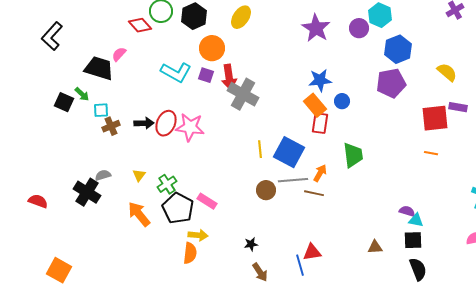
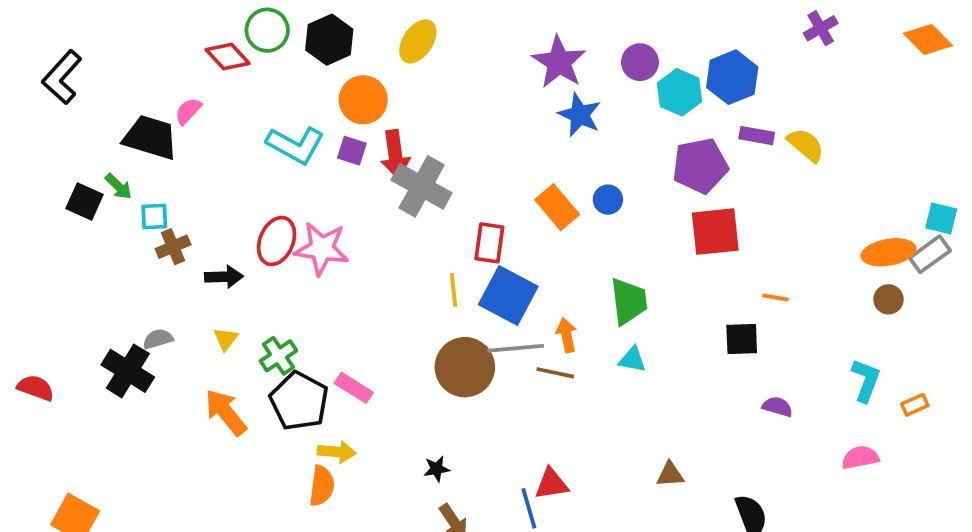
cyan hexagon: (380, 15) -> (679, 92), moved
blue hexagon: (398, 49) -> (732, 77), moved
blue star: (320, 80) -> (580, 115), moved, turned 30
purple rectangle: (458, 107) -> (757, 136), moved
red square: (435, 118) -> (715, 232), moved
black arrow: (144, 123) -> (224, 277), moved
red rectangle: (320, 123) -> (489, 243), moved
orange arrow: (320, 173) -> (567, 335), turned -42
brown circle: (266, 190) -> (465, 367), size x1.6
purple semicircle: (407, 211) -> (777, 407), moved
cyan triangle: (416, 220) -> (632, 360), moved
black square: (413, 240) -> (742, 339), moved

